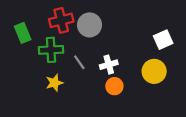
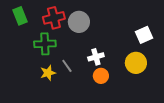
green rectangle: (23, 33) -> (20, 16), moved
gray line: (79, 62) -> (67, 66), moved

